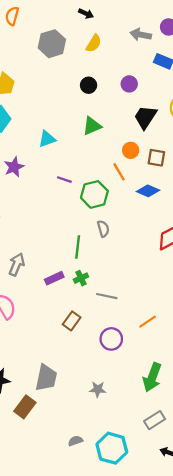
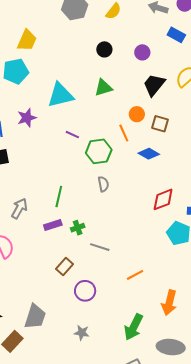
cyan triangle: (47, 139) -> (60, 95), size x1.6
green line: (78, 247) -> (59, 197), moved
purple circle: (111, 339) -> (85, 291), moved

